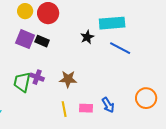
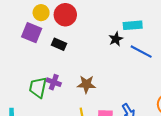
cyan rectangle: (112, 23) -> (133, 25), size x0.7
black star: (87, 37) -> (116, 39), moved
purple square: (25, 39) -> (32, 33), moved

